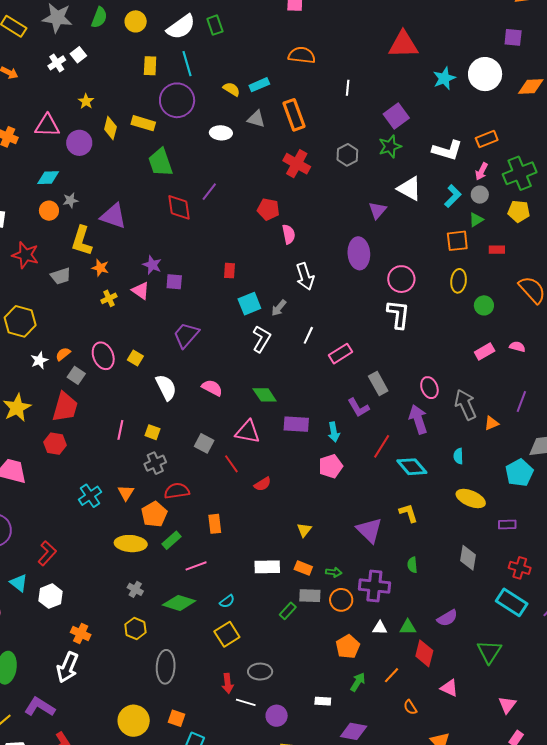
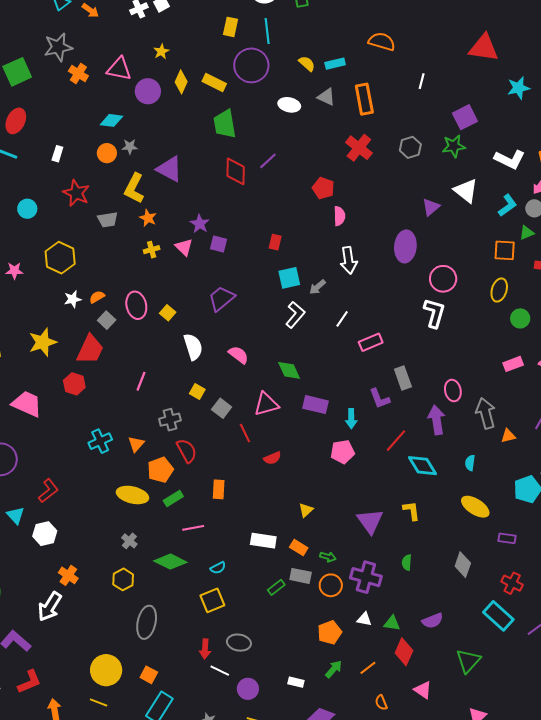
yellow square: (153, 432) -> (197, 391), moved
pink triangle: (248, 432) -> (266, 404), turned -36
red semicircle: (177, 491) -> (187, 451), turned 60

